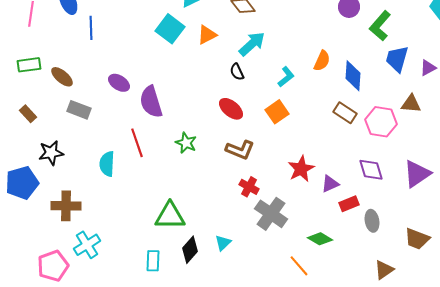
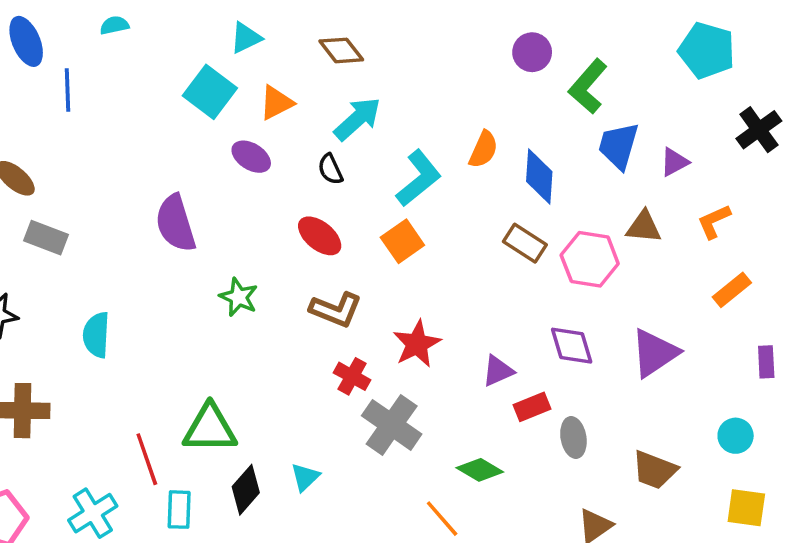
cyan L-shape: (286, 77) -> (419, 178), size x1.5
purple ellipse: (119, 83) -> (251, 157), moved
red line: (137, 143) -> (147, 459), moved
red star: (301, 169) -> (417, 344), moved
cyan cross: (87, 245) -> (93, 513), moved

